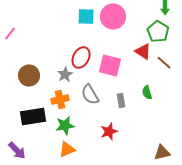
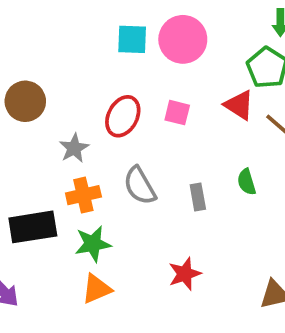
pink square: (110, 66) -> (177, 113), moved, size x0.6
gray star: (65, 75) -> (74, 148), moved
brown circle: (29, 76) -> (25, 101), moved
red star: (109, 132) -> (185, 274), moved

